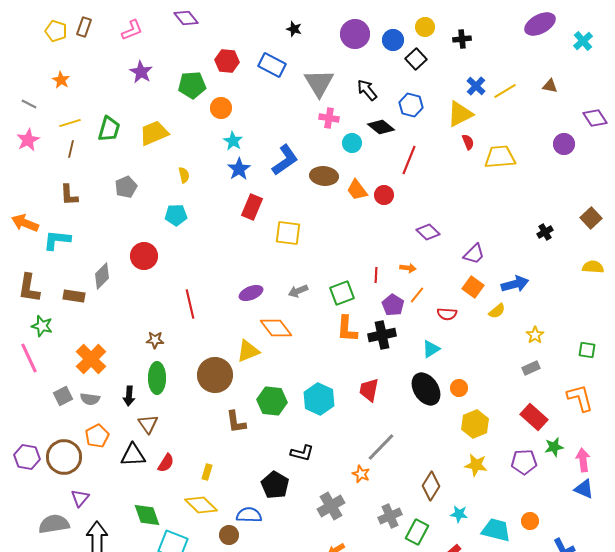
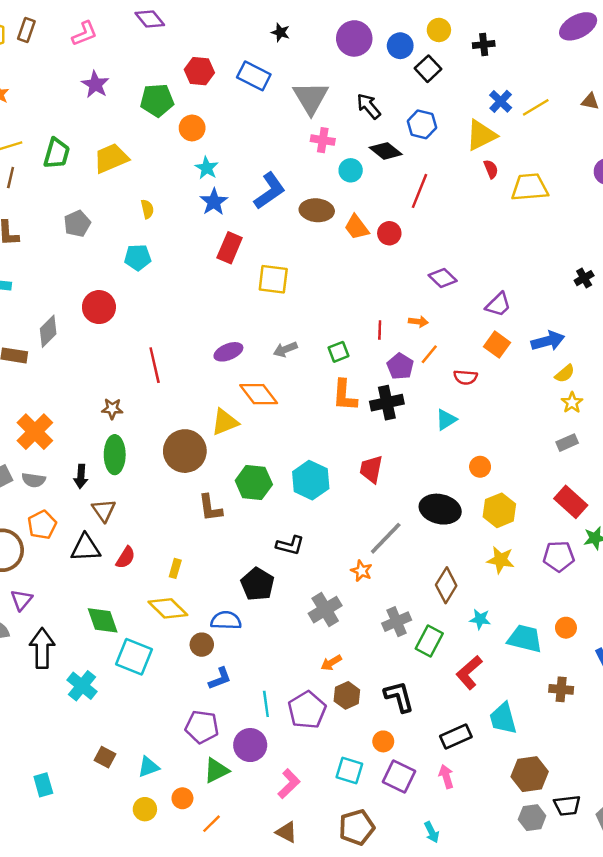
green square: (342, 293) -> (338, 352), size x0.7
yellow semicircle: (497, 311) -> (565, 374), moved
black ellipse: (426, 389) -> (440, 509), moved, turned -44

